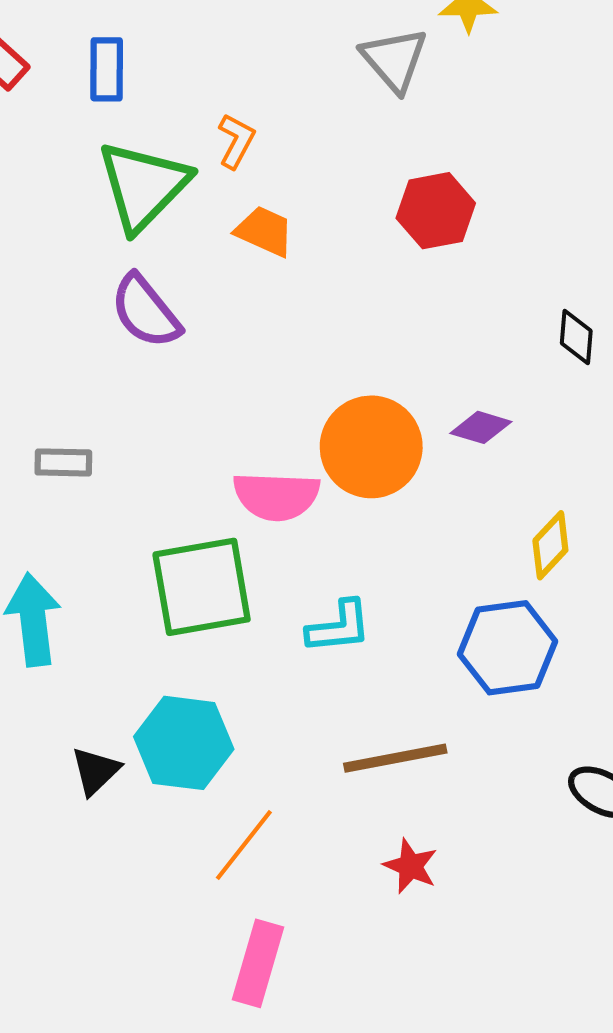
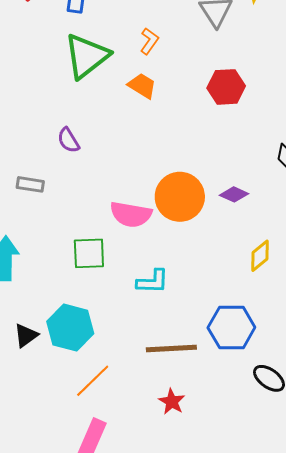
orange L-shape: (236, 141) -> (149, 41), moved
purple semicircle: (145, 311) -> (68, 140), moved, size x0.7
green square: (202, 587) -> (89, 253), size x0.7
blue hexagon: (508, 648) -> (231, 327), moved

